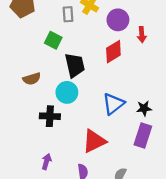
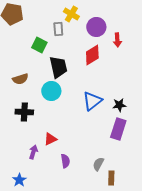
gray rectangle: (68, 14) -> (58, 29), moved
black cross: (50, 116) -> (24, 112), moved
red triangle: (94, 141) -> (50, 139), moved, size x0.6

